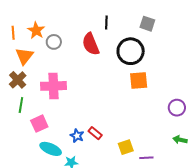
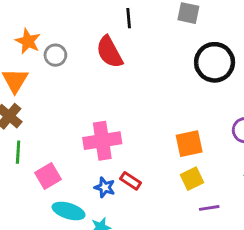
black circle: (131, 51) -> (215, 62), moved
orange square: (139, 80) -> (189, 144), moved
pink cross: (53, 86) -> (102, 141), moved
yellow square: (126, 147) -> (192, 179), moved

